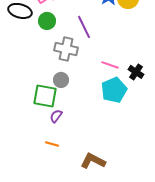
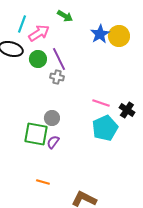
purple line: (84, 27) -> (59, 59), moved
gray cross: (66, 49) -> (57, 77), moved, size x0.6
purple semicircle: (56, 116) -> (53, 142), moved

